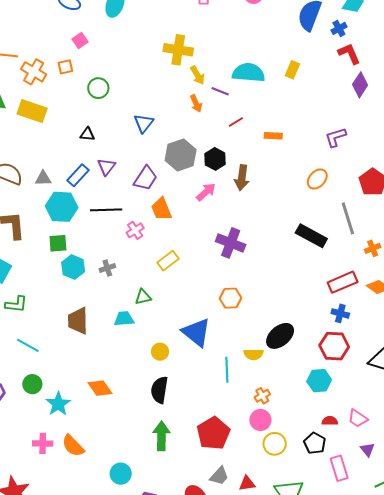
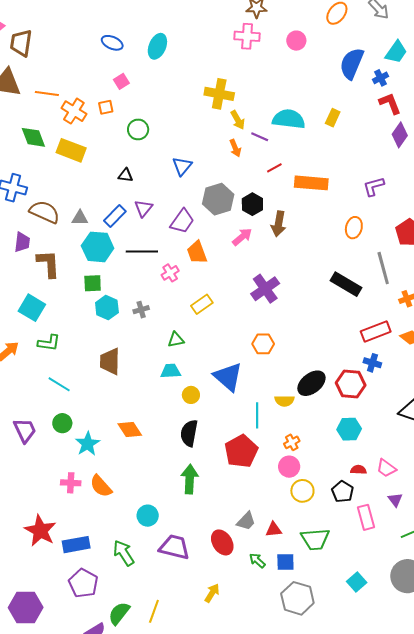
orange rectangle: (273, 136) -> (311, 183), size x1.8
orange ellipse: (317, 179) -> (354, 228), turned -30
purple cross: (231, 243) -> (265, 289), turned 32
cyan trapezoid: (124, 319) -> (171, 371), moved
red hexagon: (334, 346) -> (351, 384), moved
red pentagon: (213, 433) -> (241, 451), moved

